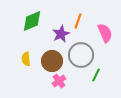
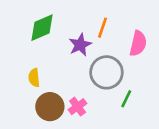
pink semicircle: (105, 33) -> (138, 43), turned 36
brown circle: (52, 61) -> (50, 107), moved

